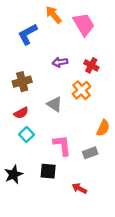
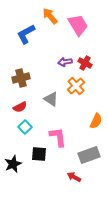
purple arrow: (60, 62) -> (65, 62), moved
gray rectangle: (90, 153) -> (89, 155), moved, size x1.5
black square: (48, 171) -> (39, 154), moved

